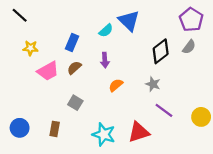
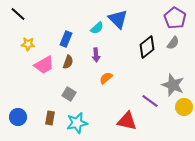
brown semicircle: (74, 68) -> (68, 62), turned 152
gray star: (153, 84) -> (173, 85), moved, size x1.6
red triangle: (139, 132) -> (127, 121), turned 30
cyan star: (104, 134) -> (77, 123), moved, turned -30

